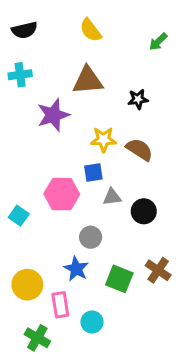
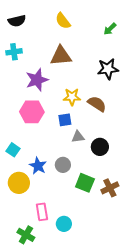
black star: (138, 99) -> (108, 69), moved, size x1.5
pink hexagon: (62, 194) -> (32, 112), moved
blue star: (76, 269) -> (38, 166), moved
brown cross: (158, 270) -> (110, 188), turned 30
green square: (119, 279) -> (85, 183), moved
yellow circle: (27, 285) -> (19, 183), moved

